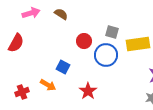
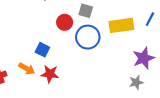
gray square: (112, 32) -> (86, 11), moved
red star: (88, 91) -> (50, 74), moved, turned -30

